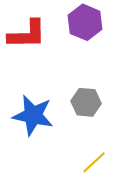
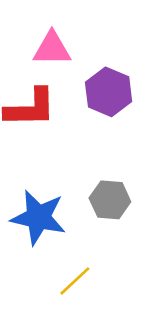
yellow line: (94, 162) -> (75, 281), moved

